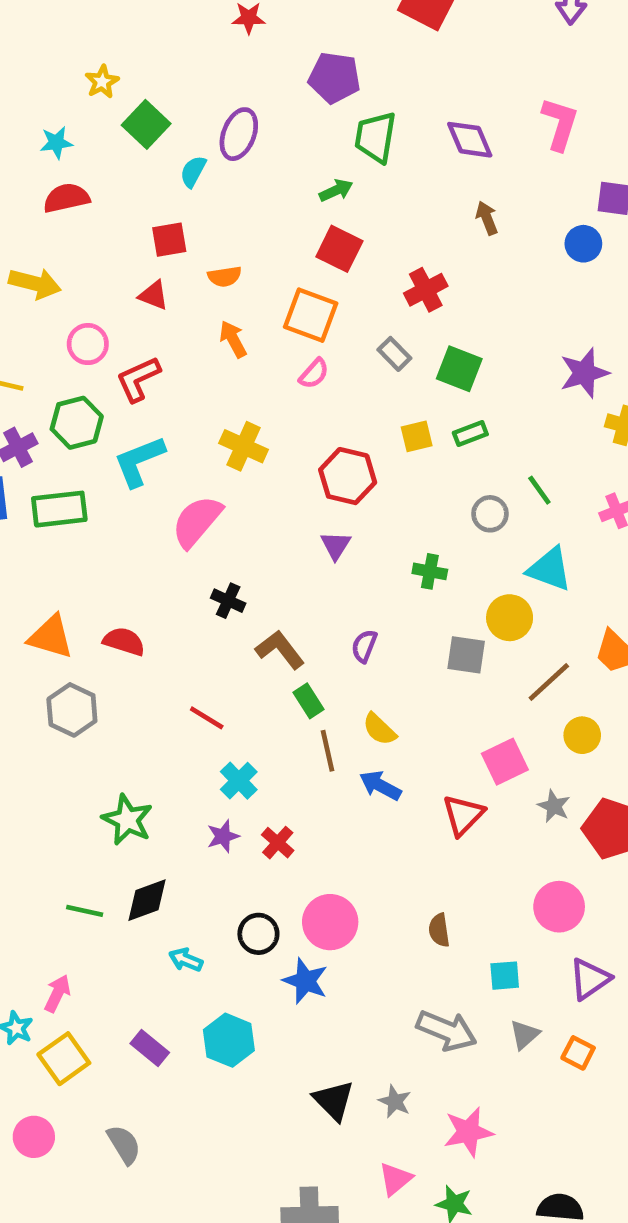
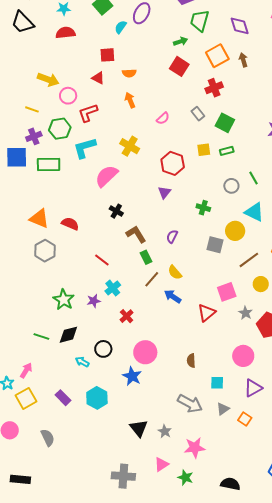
yellow arrow: (35, 283) -> (48, 80), moved
orange square: (311, 315) -> (217, 56), moved, turned 35
brown line: (327, 751) -> (152, 279), turned 48
purple star: (223, 836) -> (94, 301), moved
black circle: (258, 934) -> (103, 349), moved

